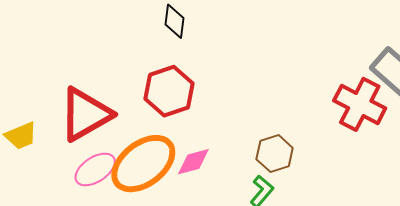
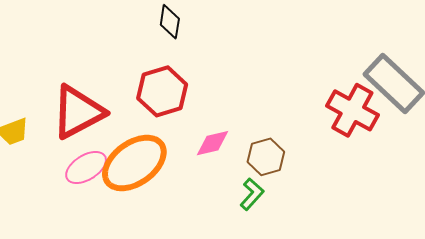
pink diamond: (193, 162) -> (212, 143), moved

